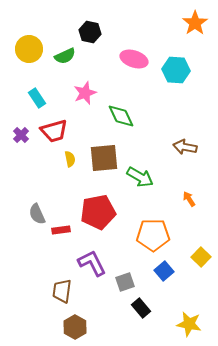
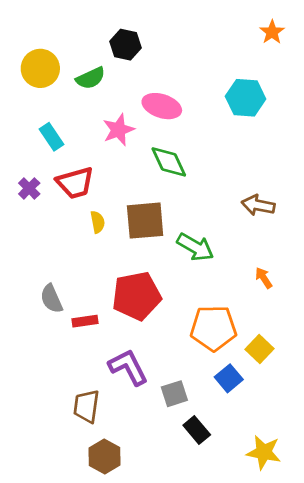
orange star: (195, 23) -> (272, 32), size x0.7
pink ellipse: (134, 59) -> (162, 106), moved
yellow square: (201, 257) -> (260, 349), moved

